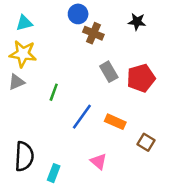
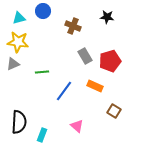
blue circle: (78, 14) -> (43, 11), moved
green line: (54, 92) -> (42, 72), turned 64
orange rectangle: (115, 122) -> (95, 86), moved

